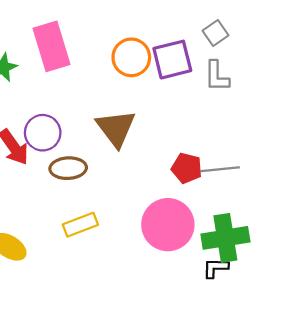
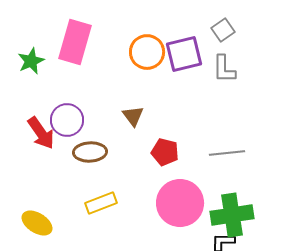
pink rectangle: (52, 46) -> (75, 42), turned 33
brown triangle: (116, 128) -> (133, 116), size x0.6
red pentagon: (187, 168) -> (165, 152), moved

